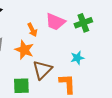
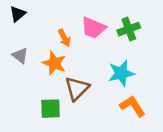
cyan star: (77, 58) -> (121, 73), size x1.5
orange L-shape: (67, 84) -> (133, 106), moved, turned -30

